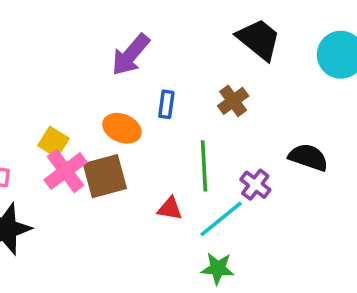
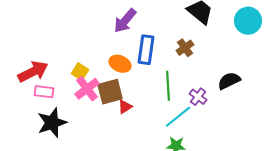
blue rectangle: (166, 104) -> (146, 50), size x1.8
black semicircle: (308, 157) -> (229, 81), turned -45
red triangle: (170, 209) -> (125, 107), moved, turned -42

